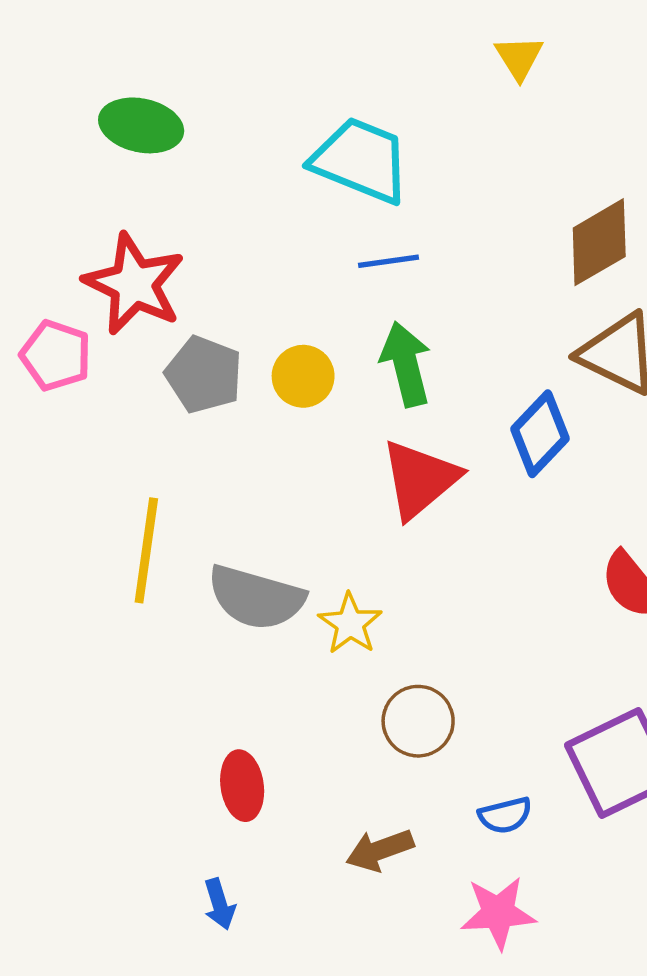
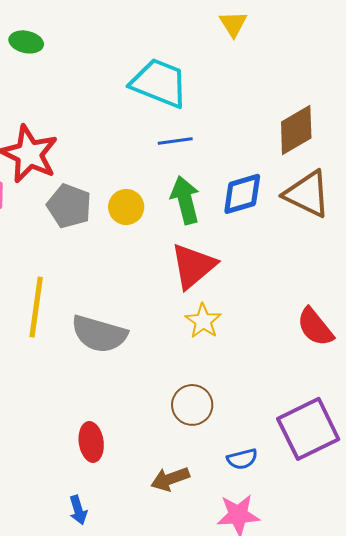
yellow triangle: (519, 57) -> (233, 24), moved
green ellipse: (141, 125) -> (26, 42), moved, size x0.7
blue diamond: (540, 434) -> (242, 194), moved, turned 30
yellow star: (350, 624) -> (203, 321), moved

